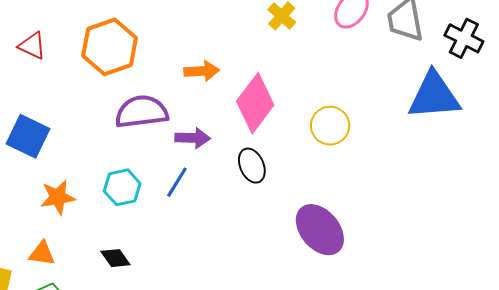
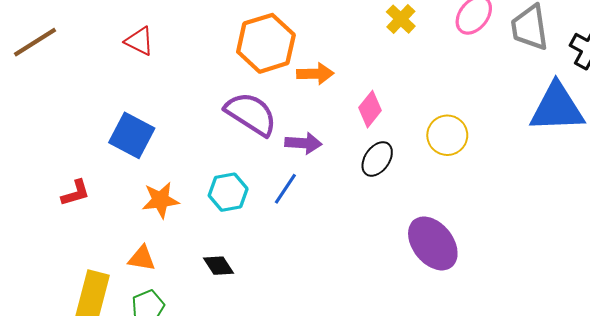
orange hexagon: (110, 47) -> (266, 43), moved
pink diamond: (255, 103) -> (370, 109), size x0.6
purple semicircle: (142, 112) -> (251, 114), turned 38
black ellipse: (252, 166) -> (377, 159), moved, turned 56

